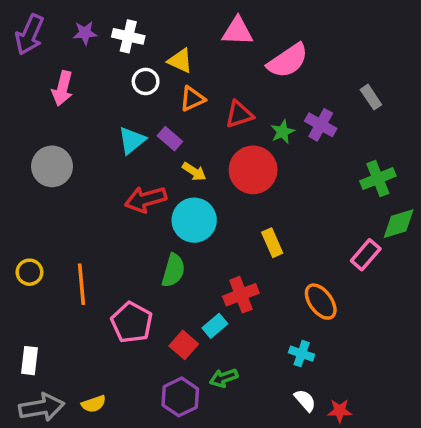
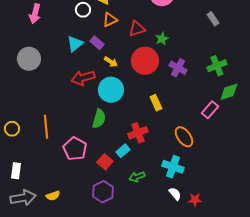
purple cross: (321, 125) -> (178, 68), moved
yellow circle: (29, 272) -> (12, 129), moved
cyan cross: (302, 354) -> (173, 167), size x1.5
green arrow: (224, 378) -> (137, 177), moved

